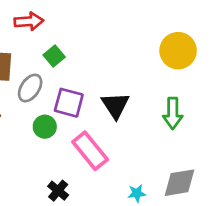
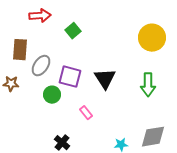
green square: (54, 56) -> (73, 31), moved
pink rectangle: (90, 151) -> (86, 113), size x0.5

